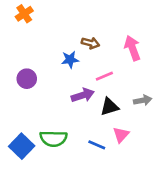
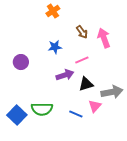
orange cross: (24, 14) -> (53, 11), moved
brown arrow: (90, 43) -> (82, 32), moved, turned 40
gray arrow: (143, 100) -> (112, 92), moved, size x1.5

